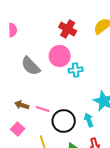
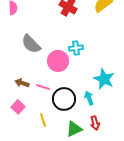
pink circle: (60, 56) -> (58, 61), moved

